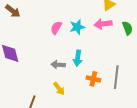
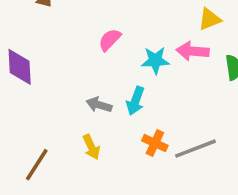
cyan star: (77, 27) -> (155, 60), moved
gray line: (116, 77) -> (195, 149), turned 50

